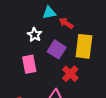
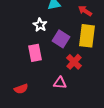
red arrow: (66, 23) -> (85, 11), moved

